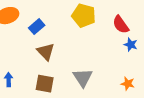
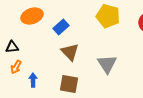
gray triangle: (83, 78) -> (107, 64), moved

